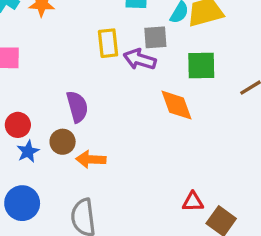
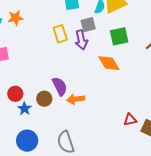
purple arrow: (140, 59) -> (81, 40), turned -108
purple semicircle: (77, 107) -> (60, 86), moved
orange arrow: (91, 159) -> (76, 99), moved

